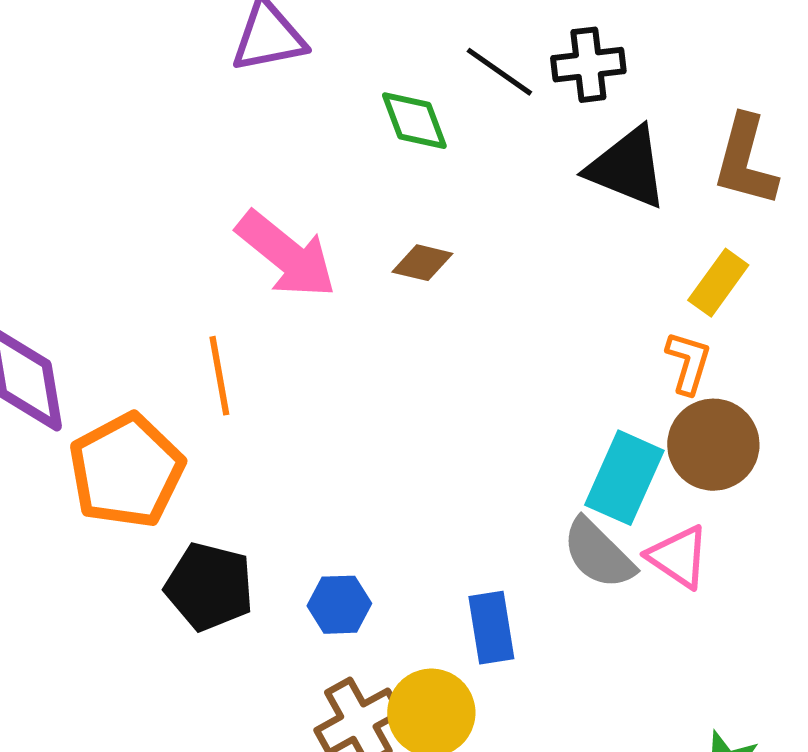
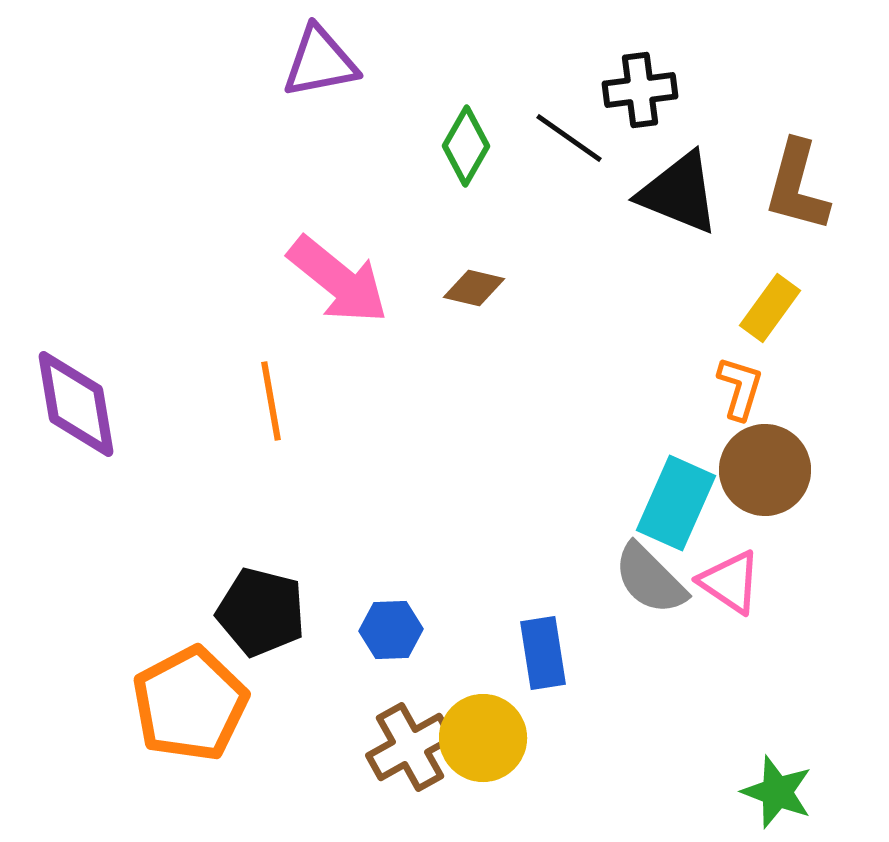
black line: (499, 72) -> (569, 138), moved
green diamond: (414, 121) -> (466, 146), turned 50
orange pentagon: (126, 471) -> (190, 704), moved

